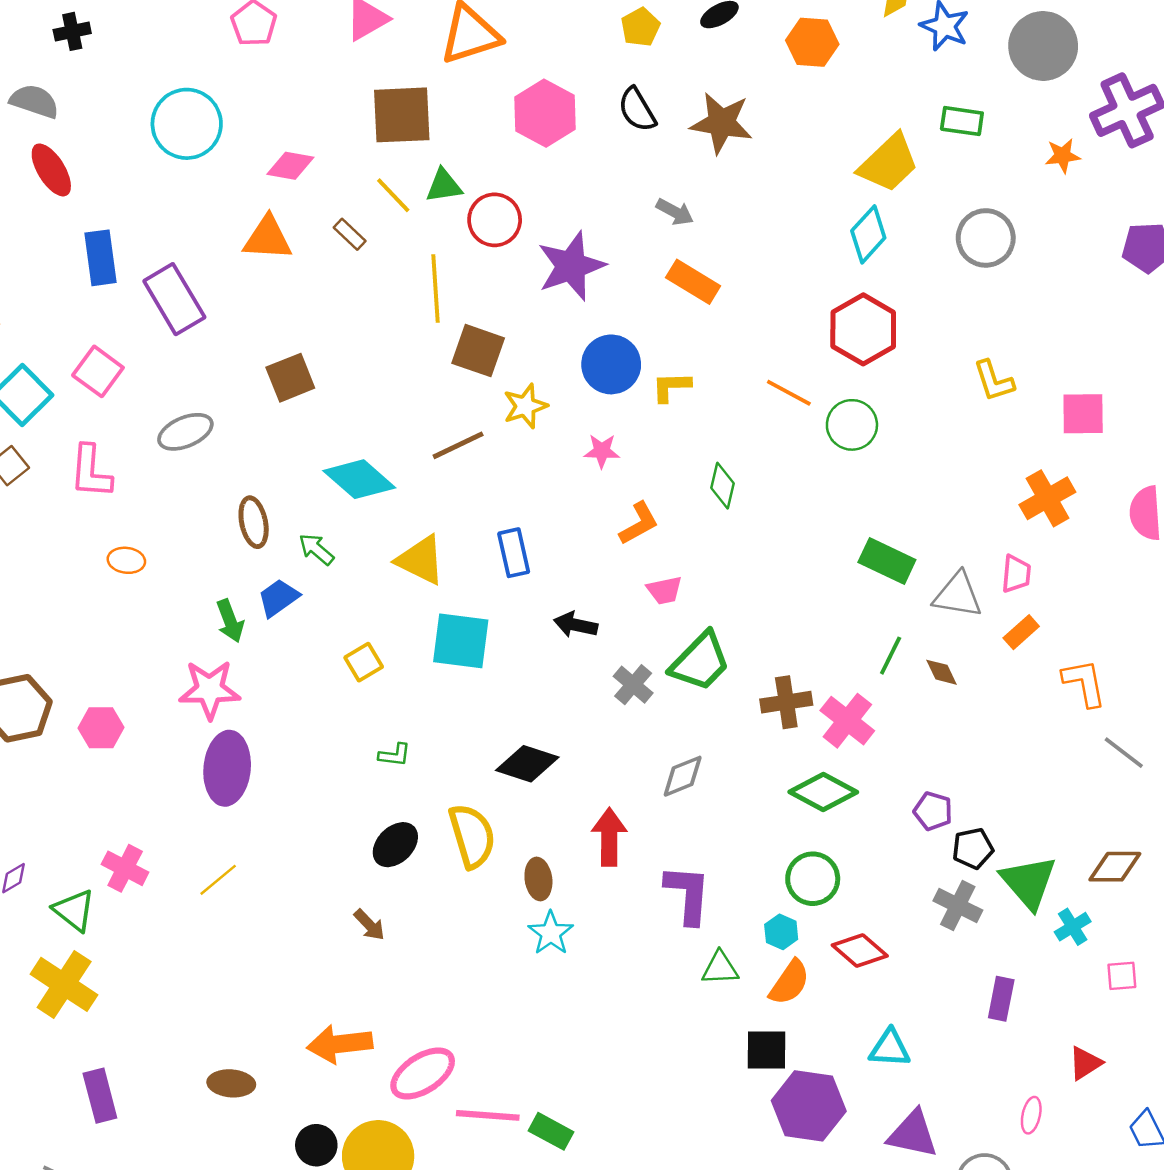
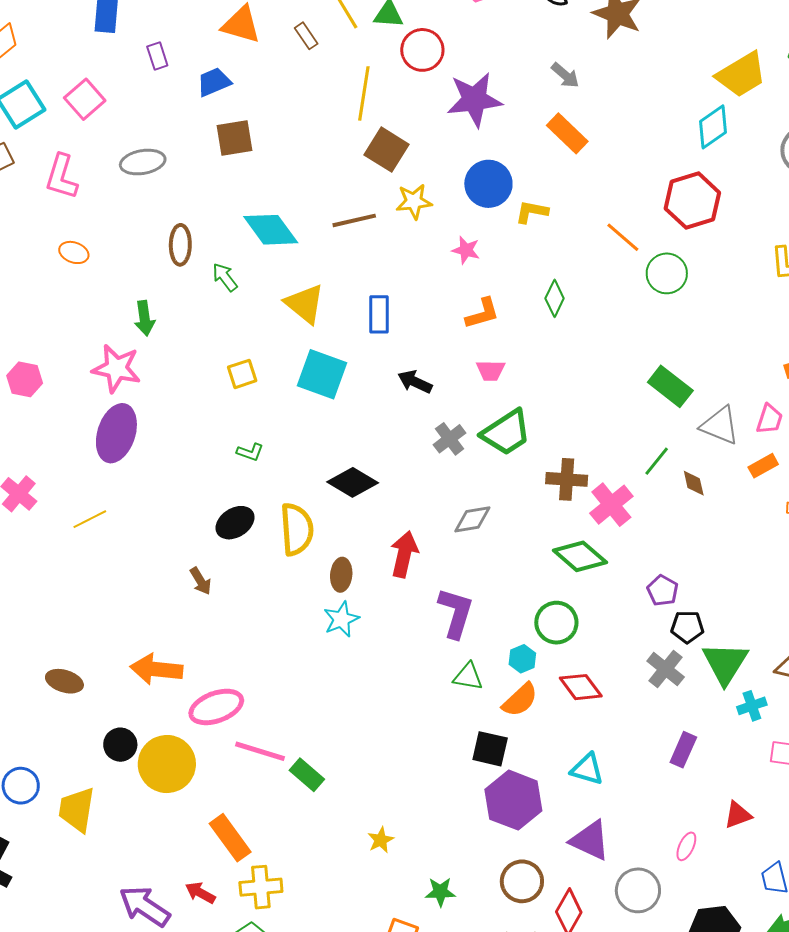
purple rectangle: (174, 299) -> (157, 56), size x0.5
blue trapezoid: (278, 598) -> (214, 82), moved

